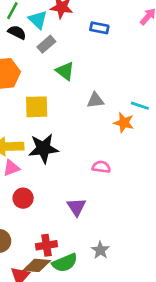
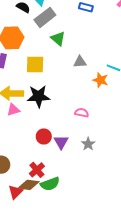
gray rectangle: (46, 44) -> (45, 17), size x1.5
red circle: (23, 198) -> (44, 136), moved
red cross: (47, 245) -> (37, 170), turned -35
gray star: (100, 250) -> (88, 144), moved

